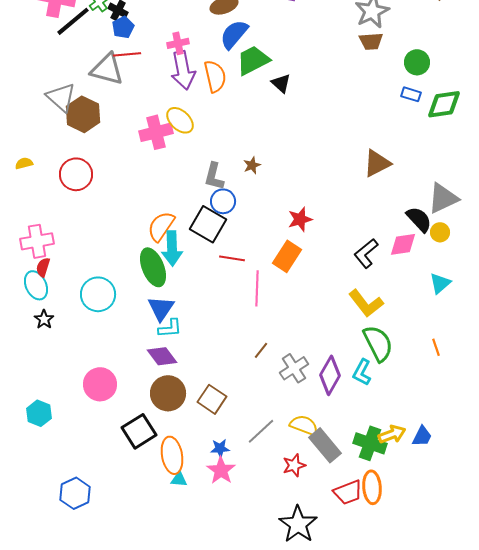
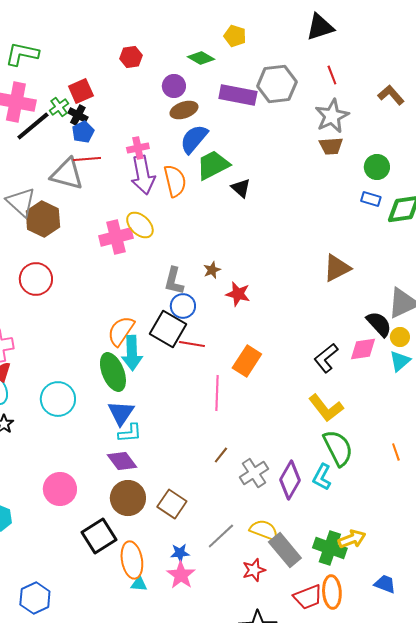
red star: (300, 219) -> (238, 294), moved, turned 30
red line: (232, 258) -> (192, 344), moved
cyan triangle: (440, 283) -> (400, 361), moved
blue trapezoid: (422, 436) -> (385, 584), moved, turned -95

